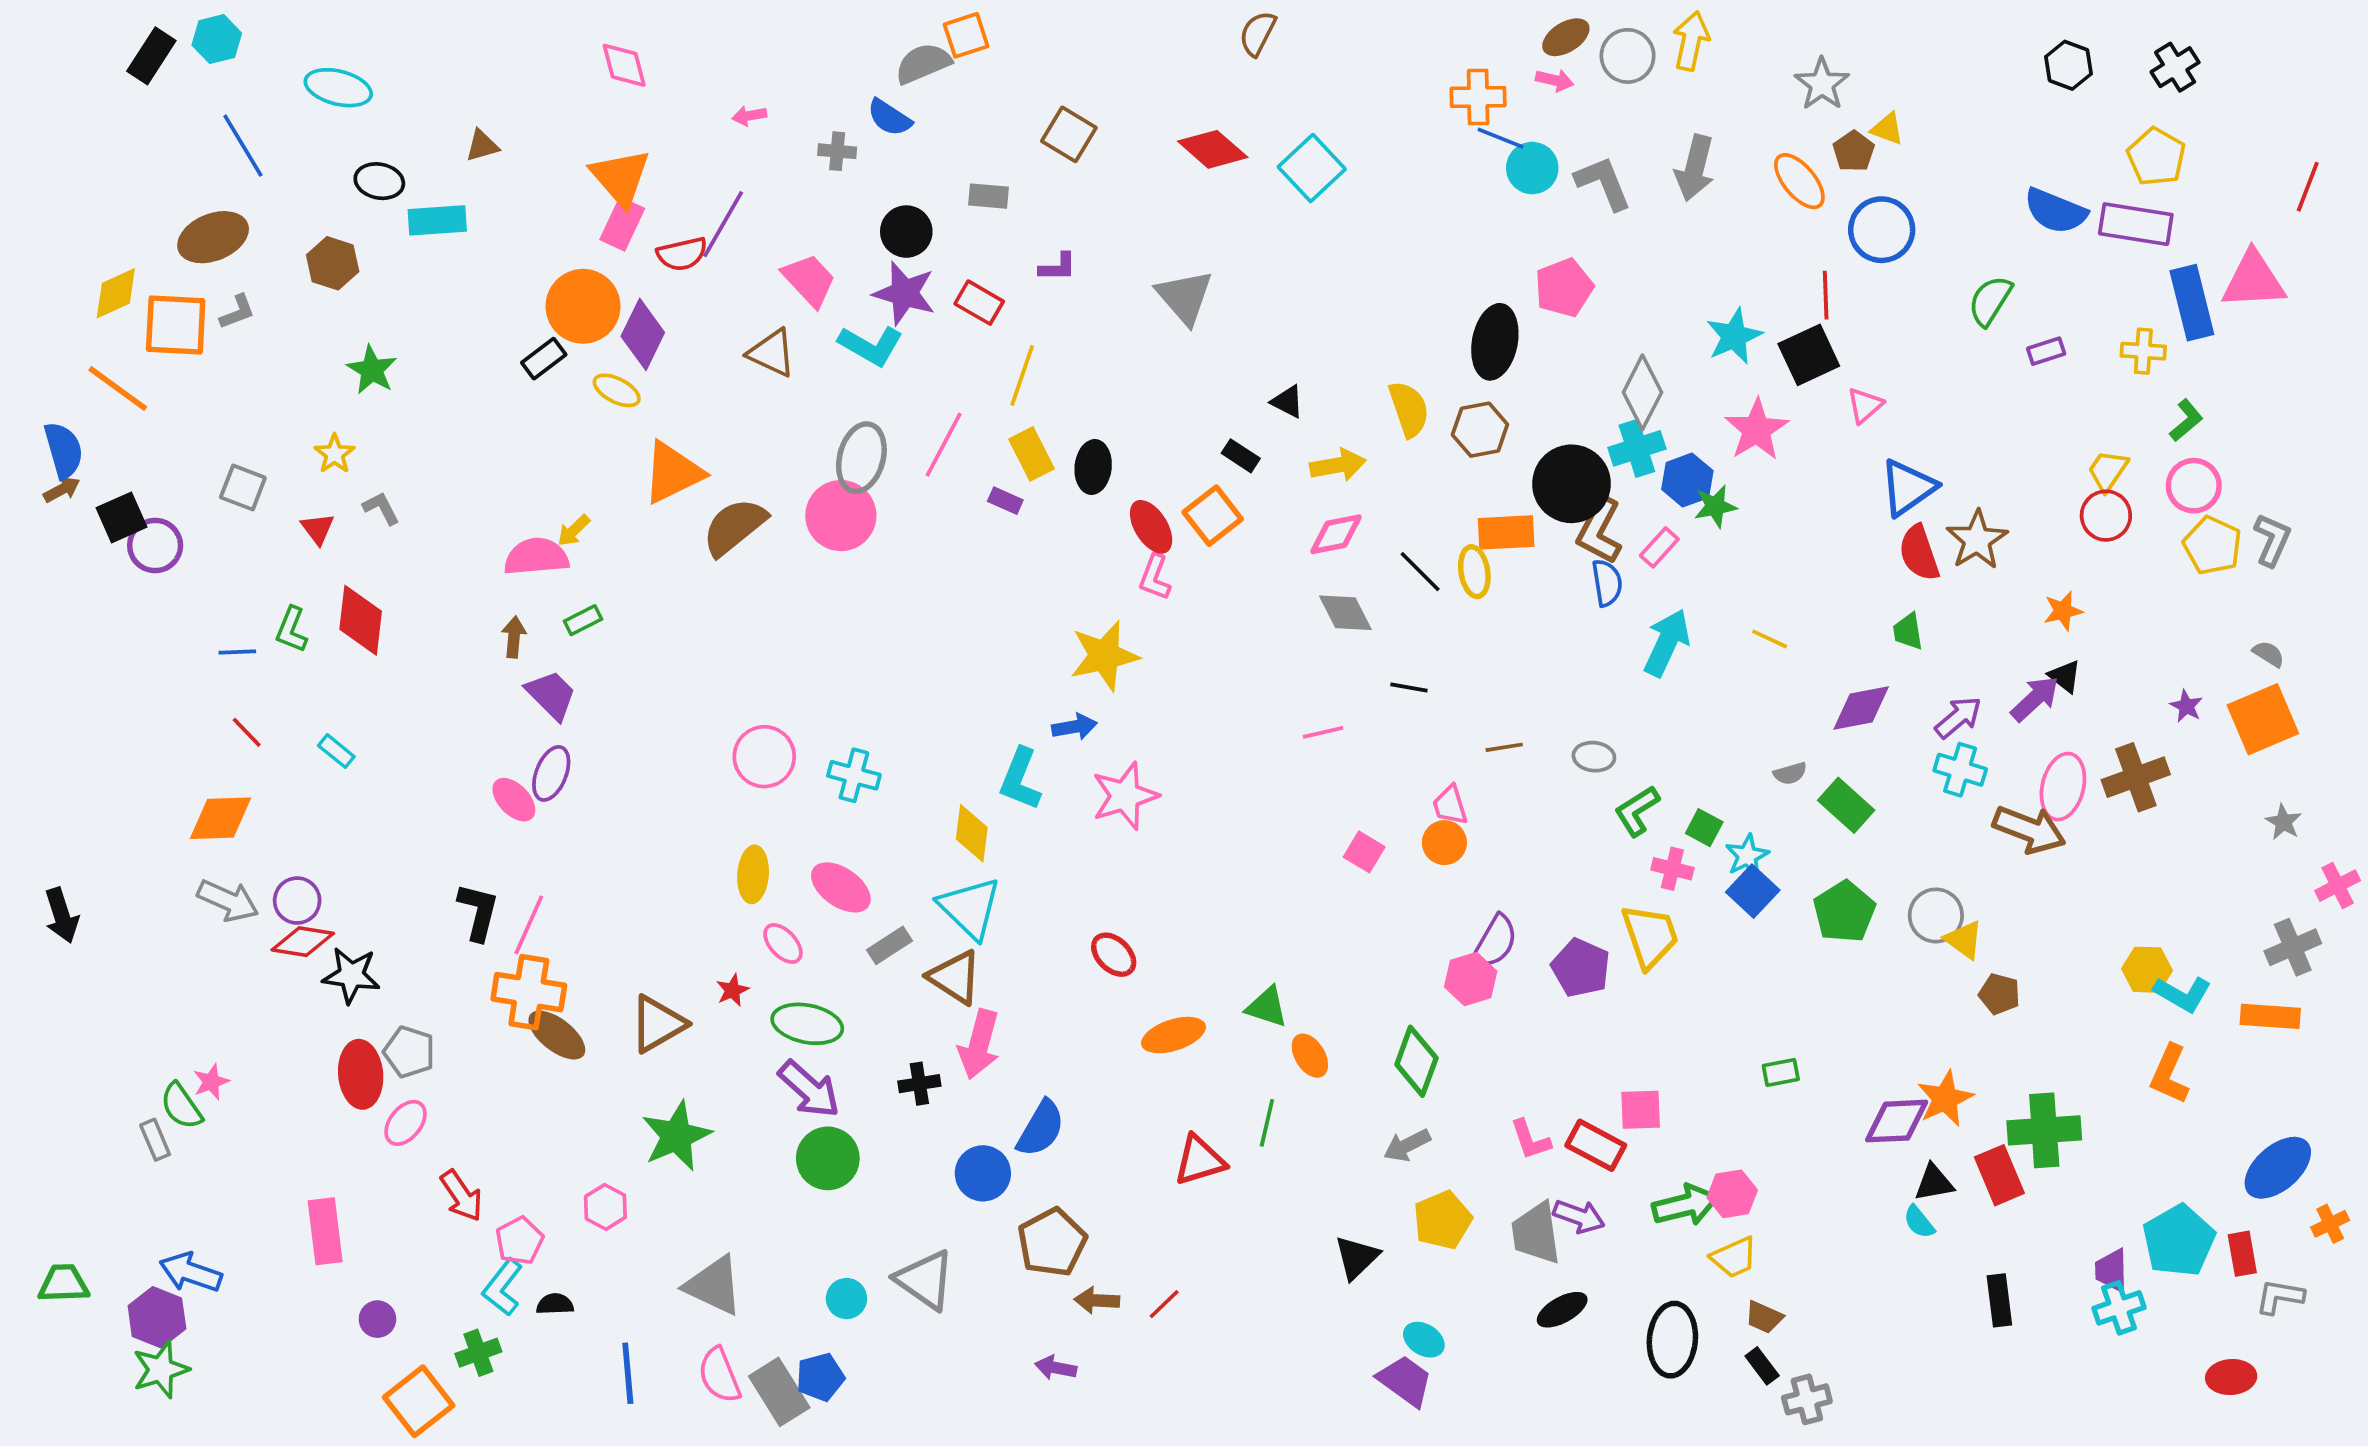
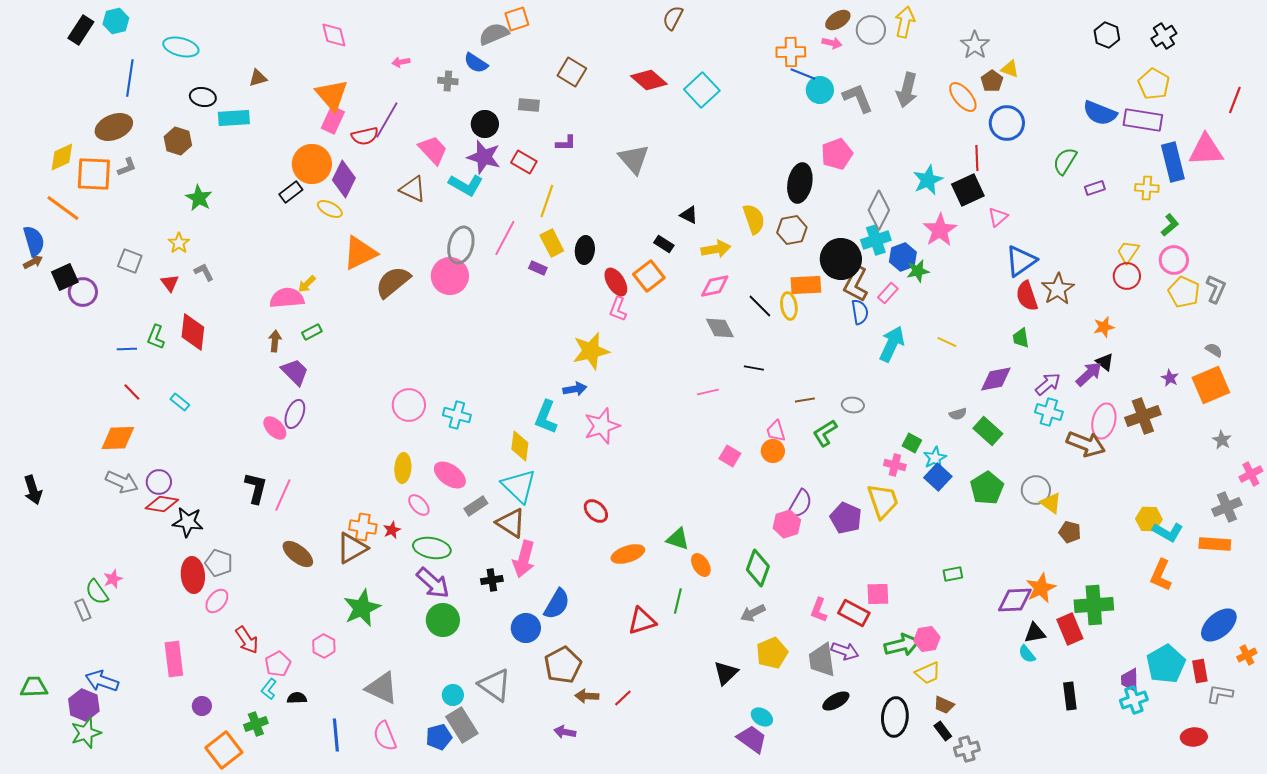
blue line: (243, 146) -> (130, 78), turned 39
green L-shape: (1637, 811) -> (825, 433), moved
orange cross: (529, 992) -> (363, 527), moved, size x0.7
pink L-shape: (1530, 1140) -> (819, 610), turned 40
cyan L-shape: (503, 1287) -> (269, 689), size x0.7
gray rectangle: (779, 1392) -> (462, 725), moved

